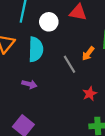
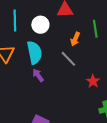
orange arrow: (88, 54) -> (75, 39), moved
purple arrow: (29, 84) -> (38, 75), moved, turned -128

